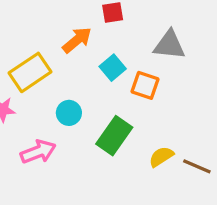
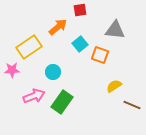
green rectangle: (114, 136) -> (62, 102), moved
yellow semicircle: (161, 157) -> (114, 86), moved

